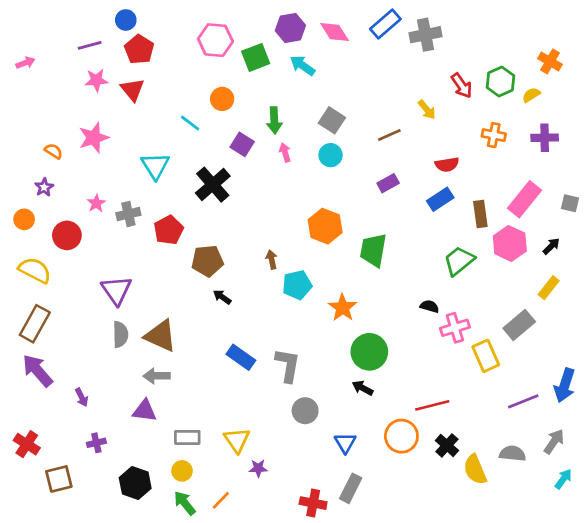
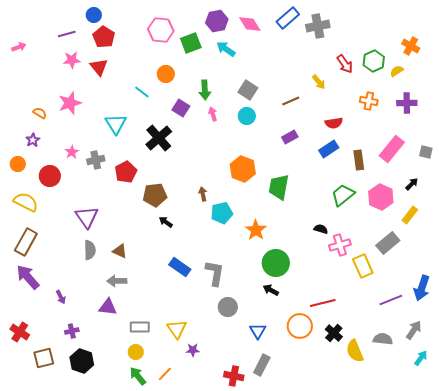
pink hexagon: (510, 243) -> (381, 197), moved
brown triangle: (161, 336) -> (120, 251), size x0.6
black hexagon: (135, 483) -> (82, 361), moved

